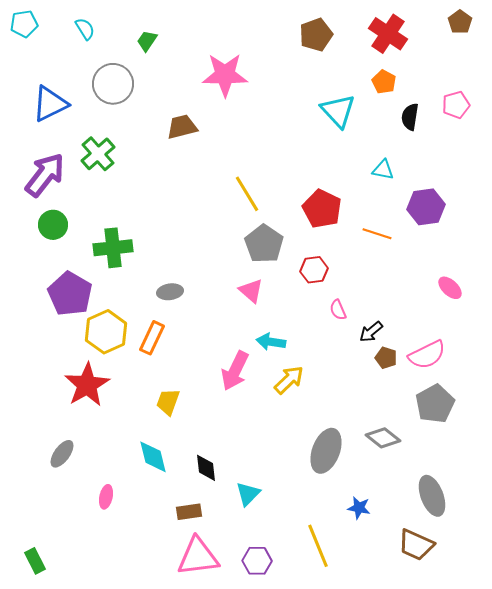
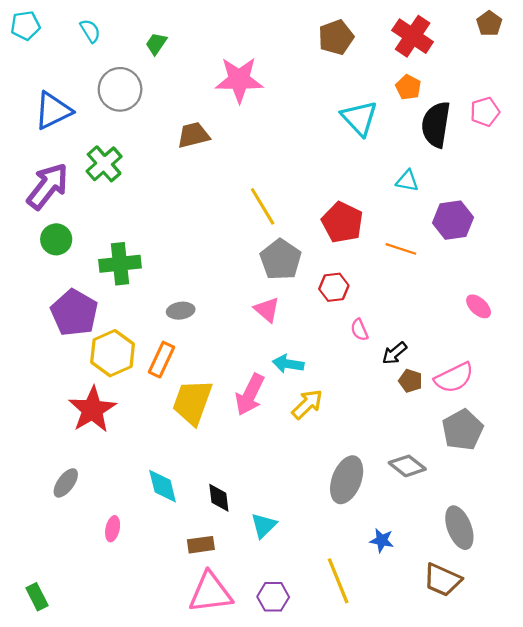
black semicircle: (410, 117) -> (436, 124), size x1.6
yellow trapezoid: (168, 402) -> (192, 402), moved, size x1.6

